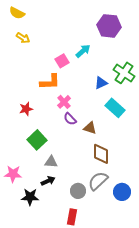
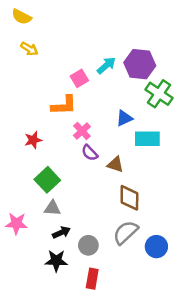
purple hexagon: (109, 26) -> (140, 64), moved
blue triangle: (101, 83) -> (124, 118), moved
cyan rectangle: (115, 108) -> (147, 139), turned -42
gray triangle: (51, 162) -> (52, 208), moved
gray circle: (78, 191) -> (88, 245), moved
black star: (30, 197) -> (56, 261), moved

